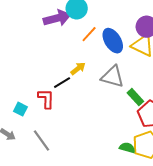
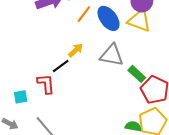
cyan square: (20, 109) -> (21, 97), turned -32

